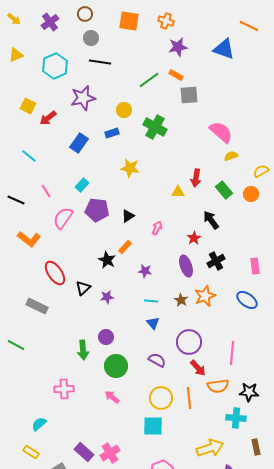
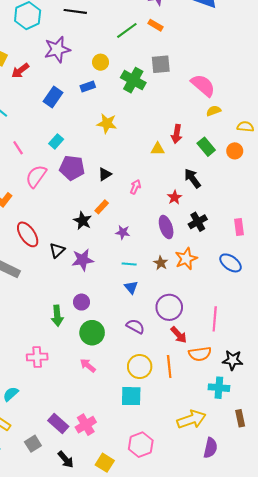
gray square: (189, 95) -> (161, 64), moved
yellow semicircle: (261, 171) -> (245, 127), turned 35
purple star: (107, 297) -> (83, 260), size x1.5

